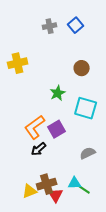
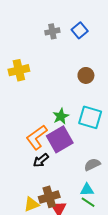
green star: (58, 93) -> (61, 116), moved
purple square: (57, 129) -> (60, 139), size x1.4
cyan triangle: (75, 183) -> (87, 190), moved

